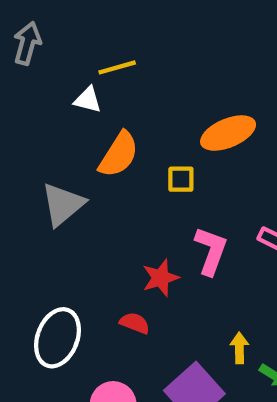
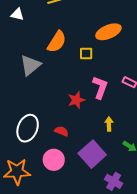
white triangle: (88, 100) -> (17, 14), moved
red semicircle: (135, 323) -> (61, 131), moved
yellow arrow: (239, 348) -> (109, 124), moved

